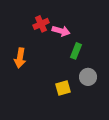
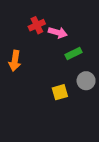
green rectangle: (76, 51) -> (73, 53), turned 42

